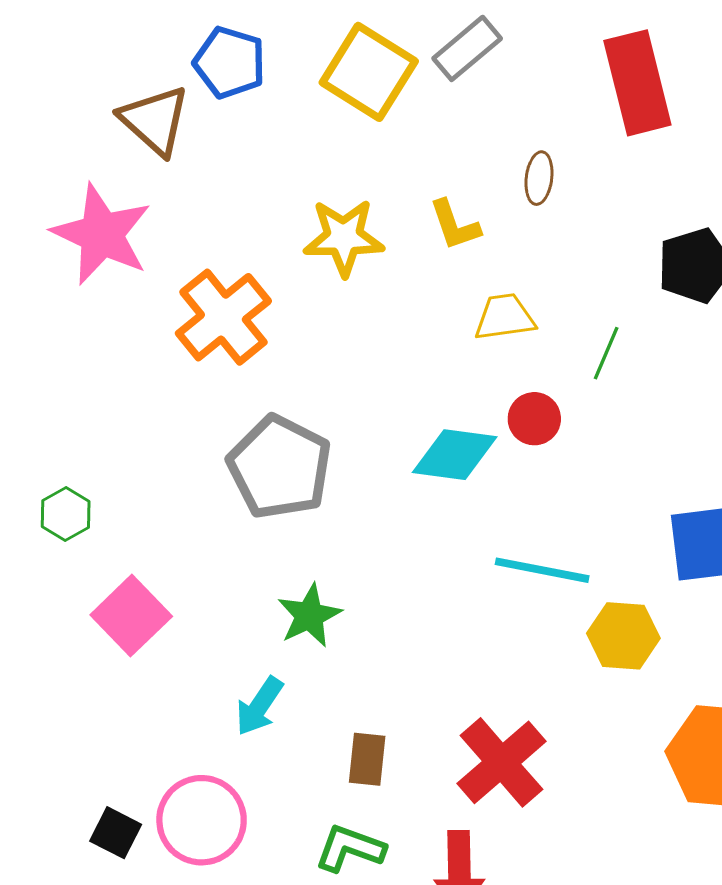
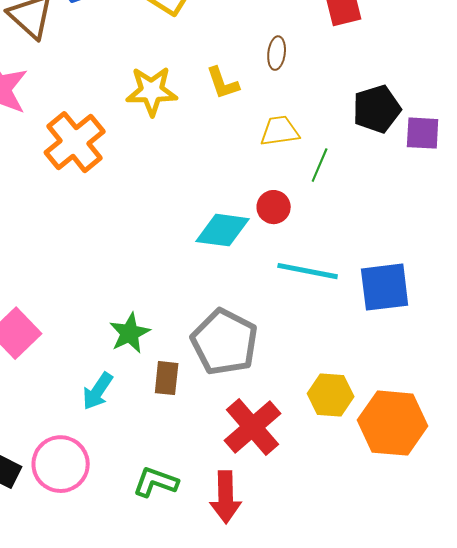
yellow trapezoid: (505, 317) -> (280, 131), moved
gray pentagon: (280, 467) -> (225, 342), moved
cyan line: (542, 570) -> (308, 271), moved
yellow hexagon: (623, 636) -> (331, 395), moved
brown rectangle: (367, 759) -> (167, 378), moved

